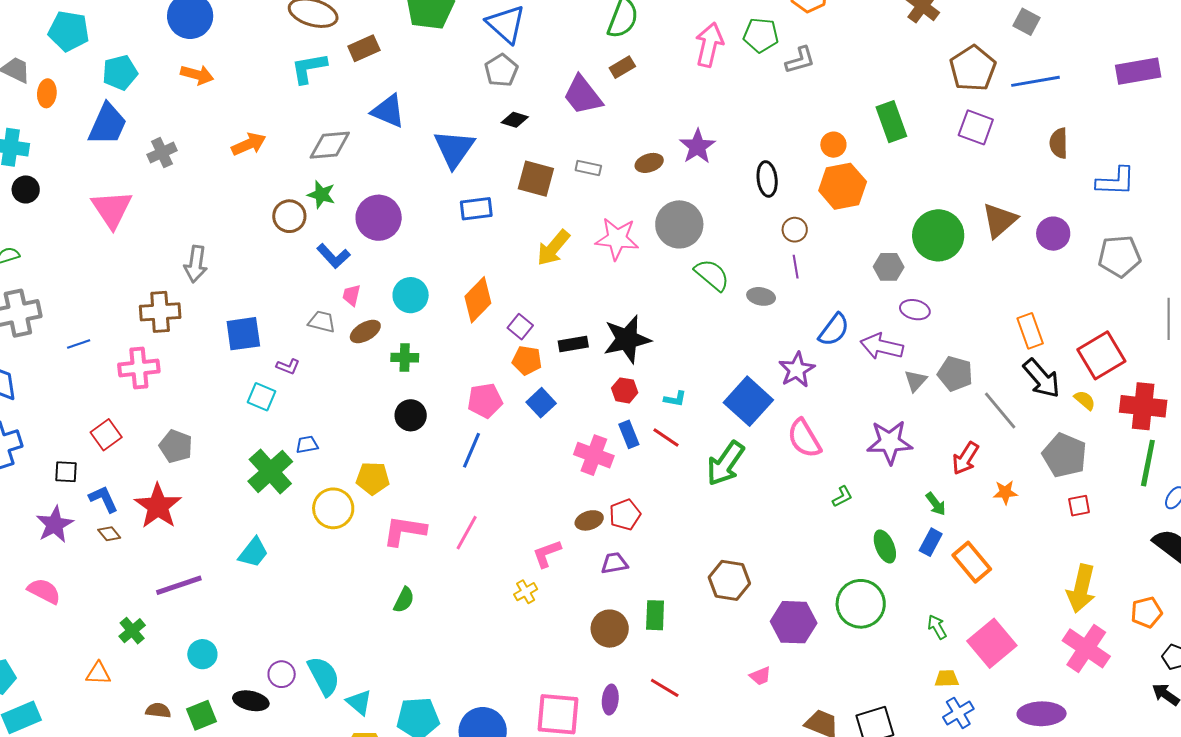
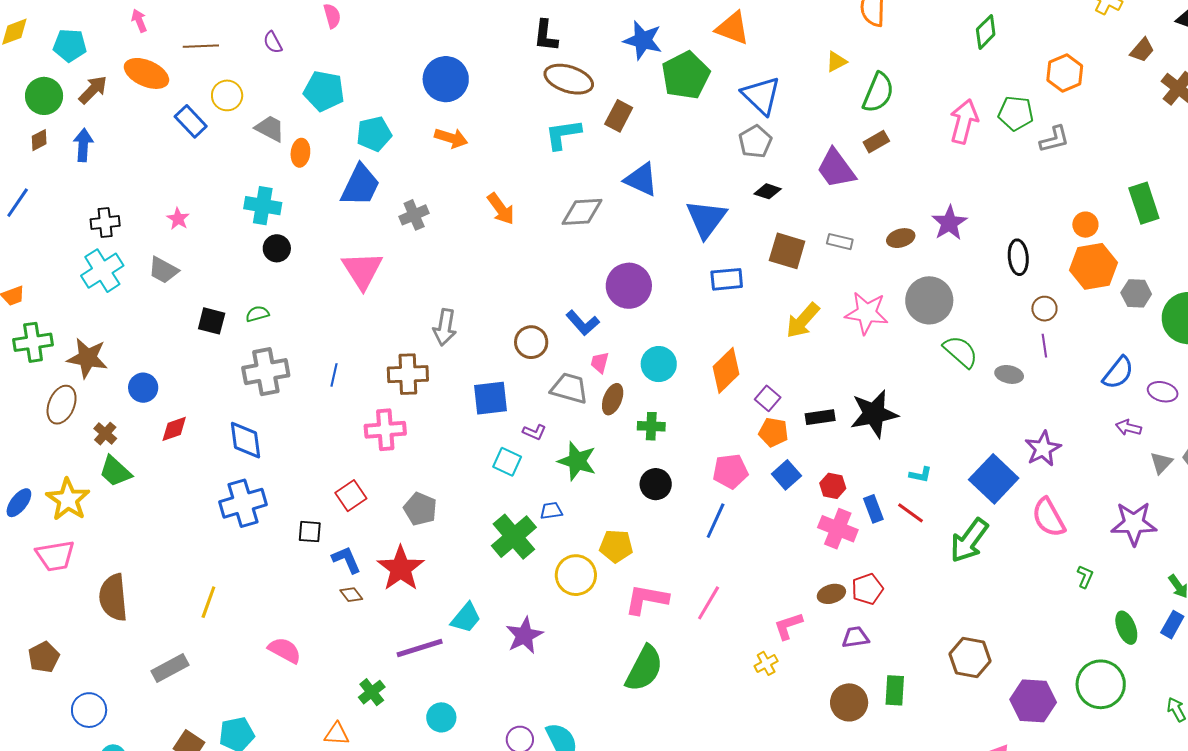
brown rectangle: (364, 48) -> (619, 116), turned -40
orange arrow: (249, 144) -> (501, 209), turned 76
green star: (321, 195) -> (577, 461), moved, size x1.4
brown circle: (289, 216) -> (531, 342), moved
gray hexagon: (889, 267) -> (1136, 293), moved
gray trapezoid: (322, 322) -> (569, 388), size x1.4
blue semicircle: (834, 330) -> (1118, 373), moved
brown ellipse: (365, 331) -> (613, 399), turned -40
blue line: (79, 344) -> (334, 375), moved, turned -60
purple arrow: (882, 346) -> (1128, 428), size x0.6
red hexagon: (625, 390) -> (833, 486), moved
green L-shape: (842, 497) -> (1085, 577), turned -40
purple star: (55, 524) -> (524, 635), moved
cyan trapezoid: (253, 552) -> (466, 618), moved
green semicircle: (404, 600) -> (644, 668), size x1.8

